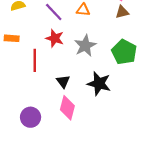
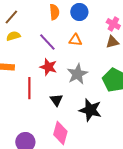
black triangle: (63, 81) -> (56, 100), moved

